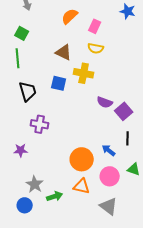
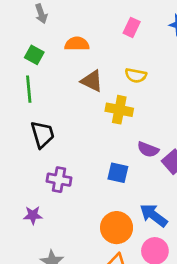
orange semicircle: (70, 16) -> (77, 44), moved, turned 42
pink rectangle: (95, 26) -> (132, 27), moved
blue square: (59, 83) -> (118, 173), moved
blue arrow: (109, 150) -> (154, 215), size x1.5

